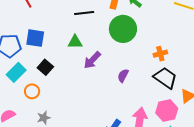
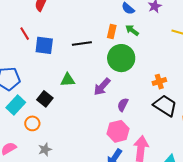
blue square: (35, 38) -> (44, 45), moved
green triangle: (75, 42) -> (68, 80), moved
purple arrow: (92, 60) -> (102, 87), moved
pink hexagon: (167, 111) -> (118, 131), moved

